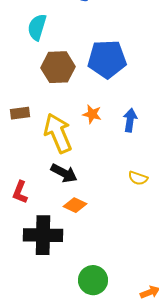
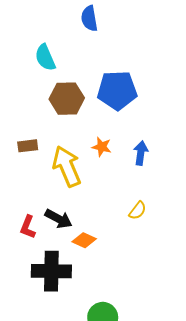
cyan semicircle: (37, 27) -> (45, 58), turned -40
black arrow: (64, 173) -> (59, 219), moved
yellow semicircle: (138, 178) -> (138, 211), moved, turned -72

